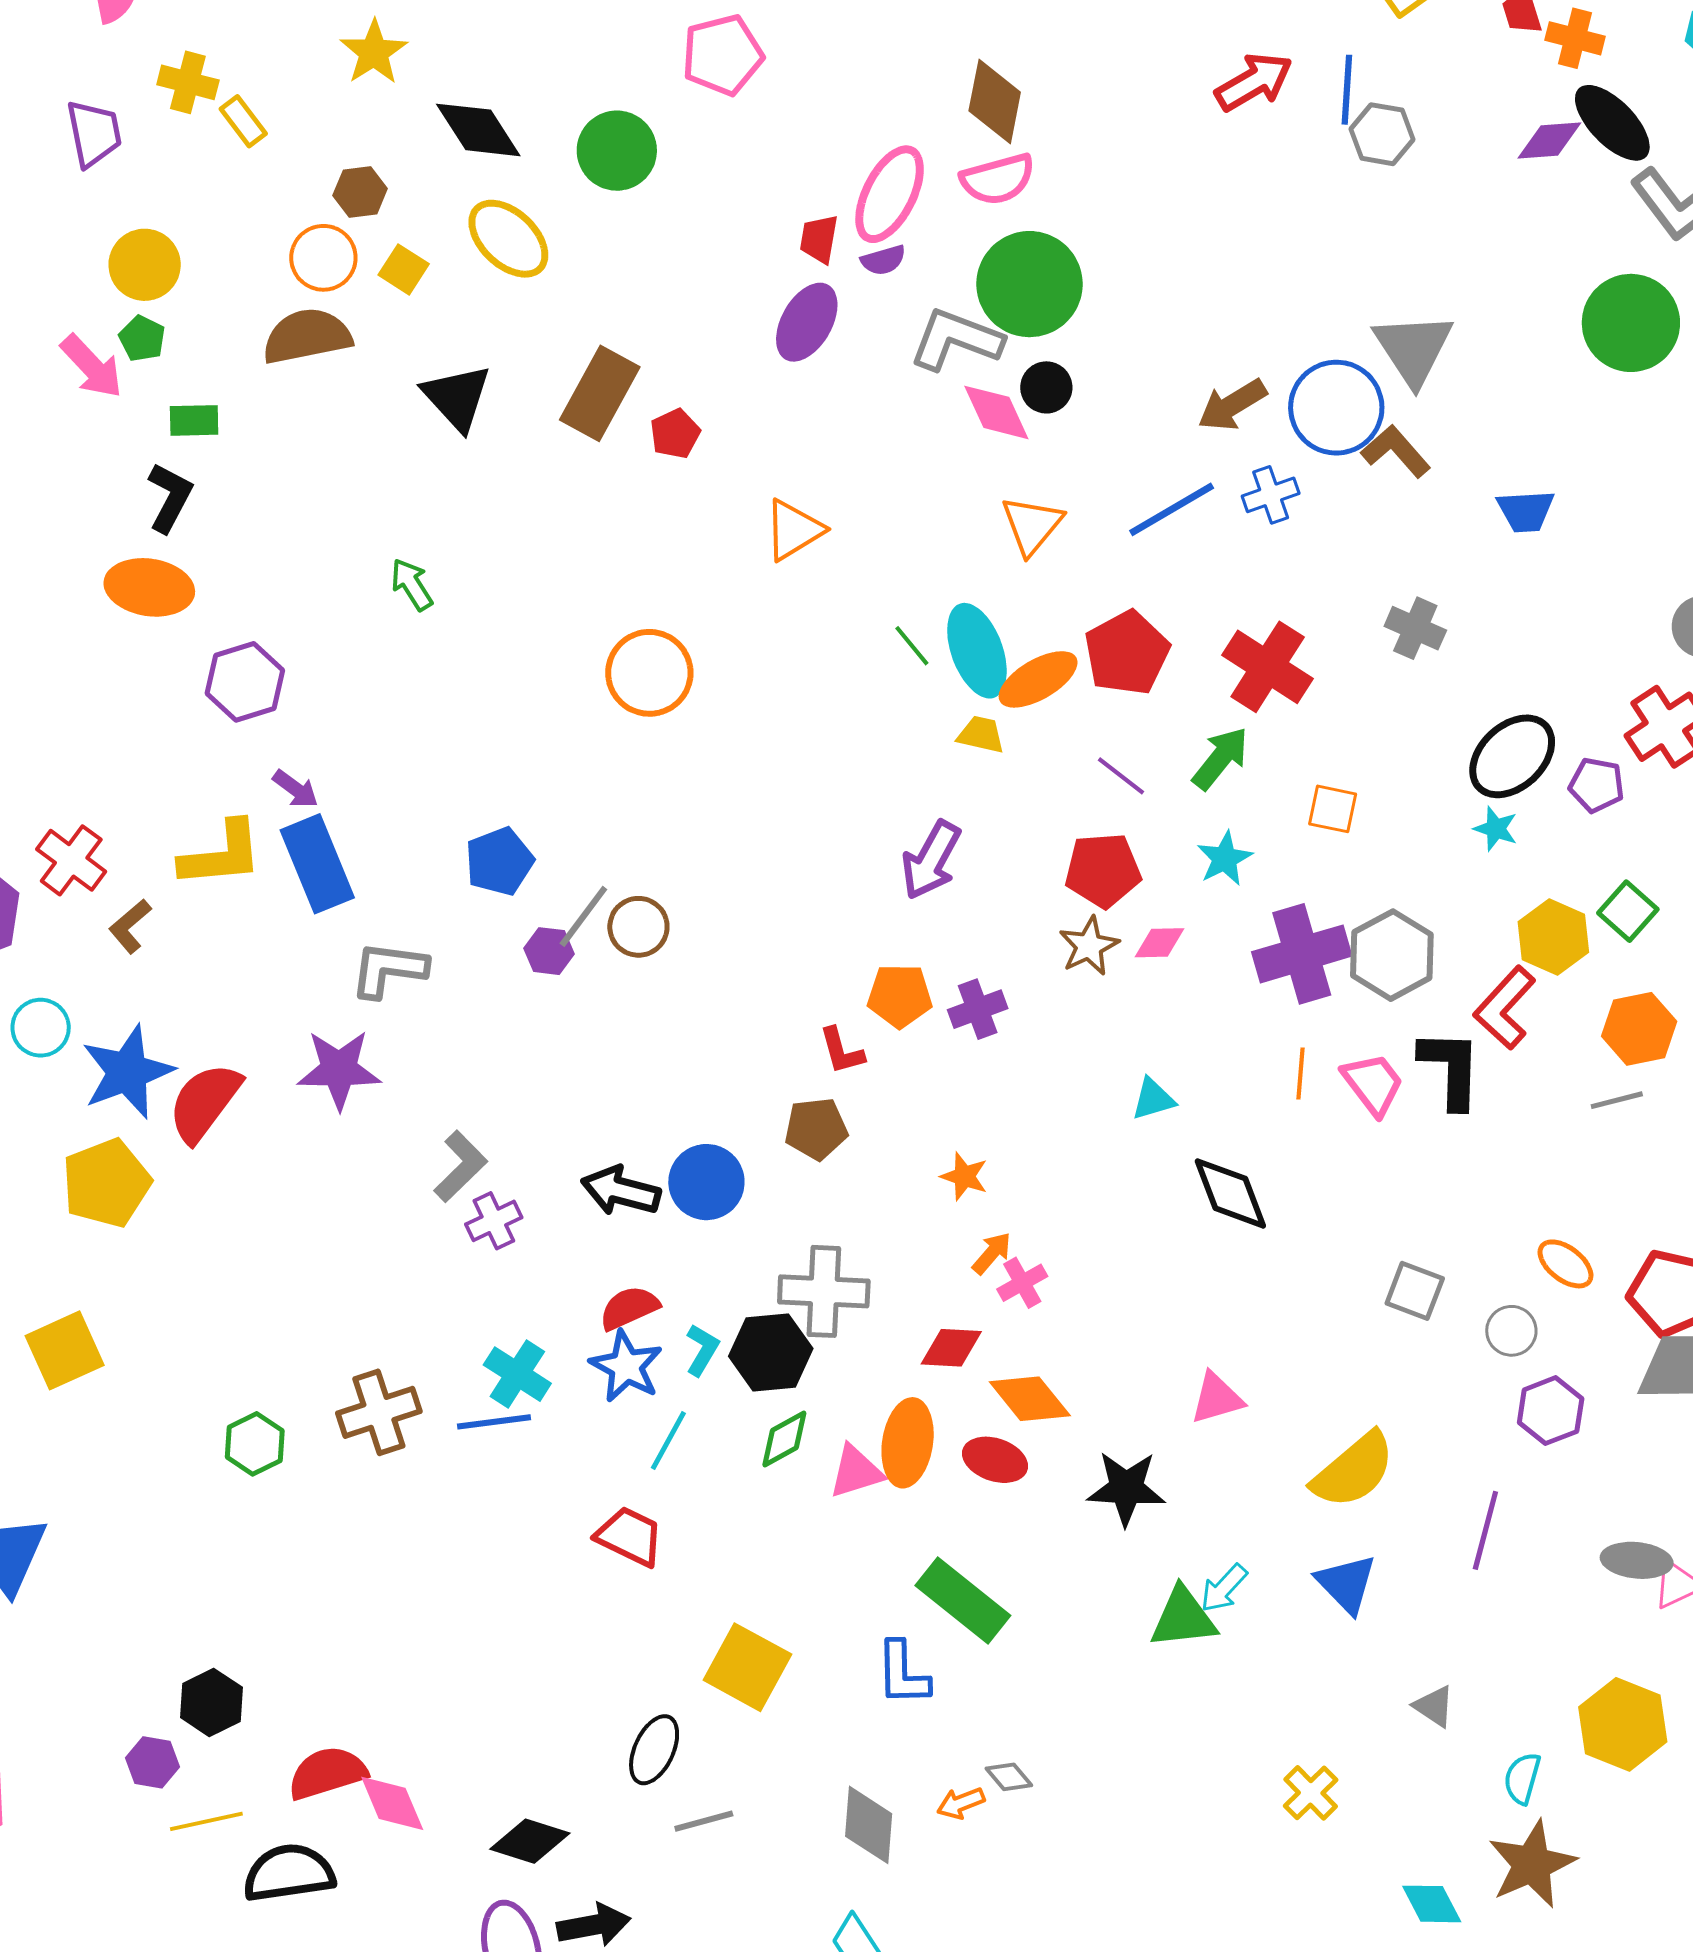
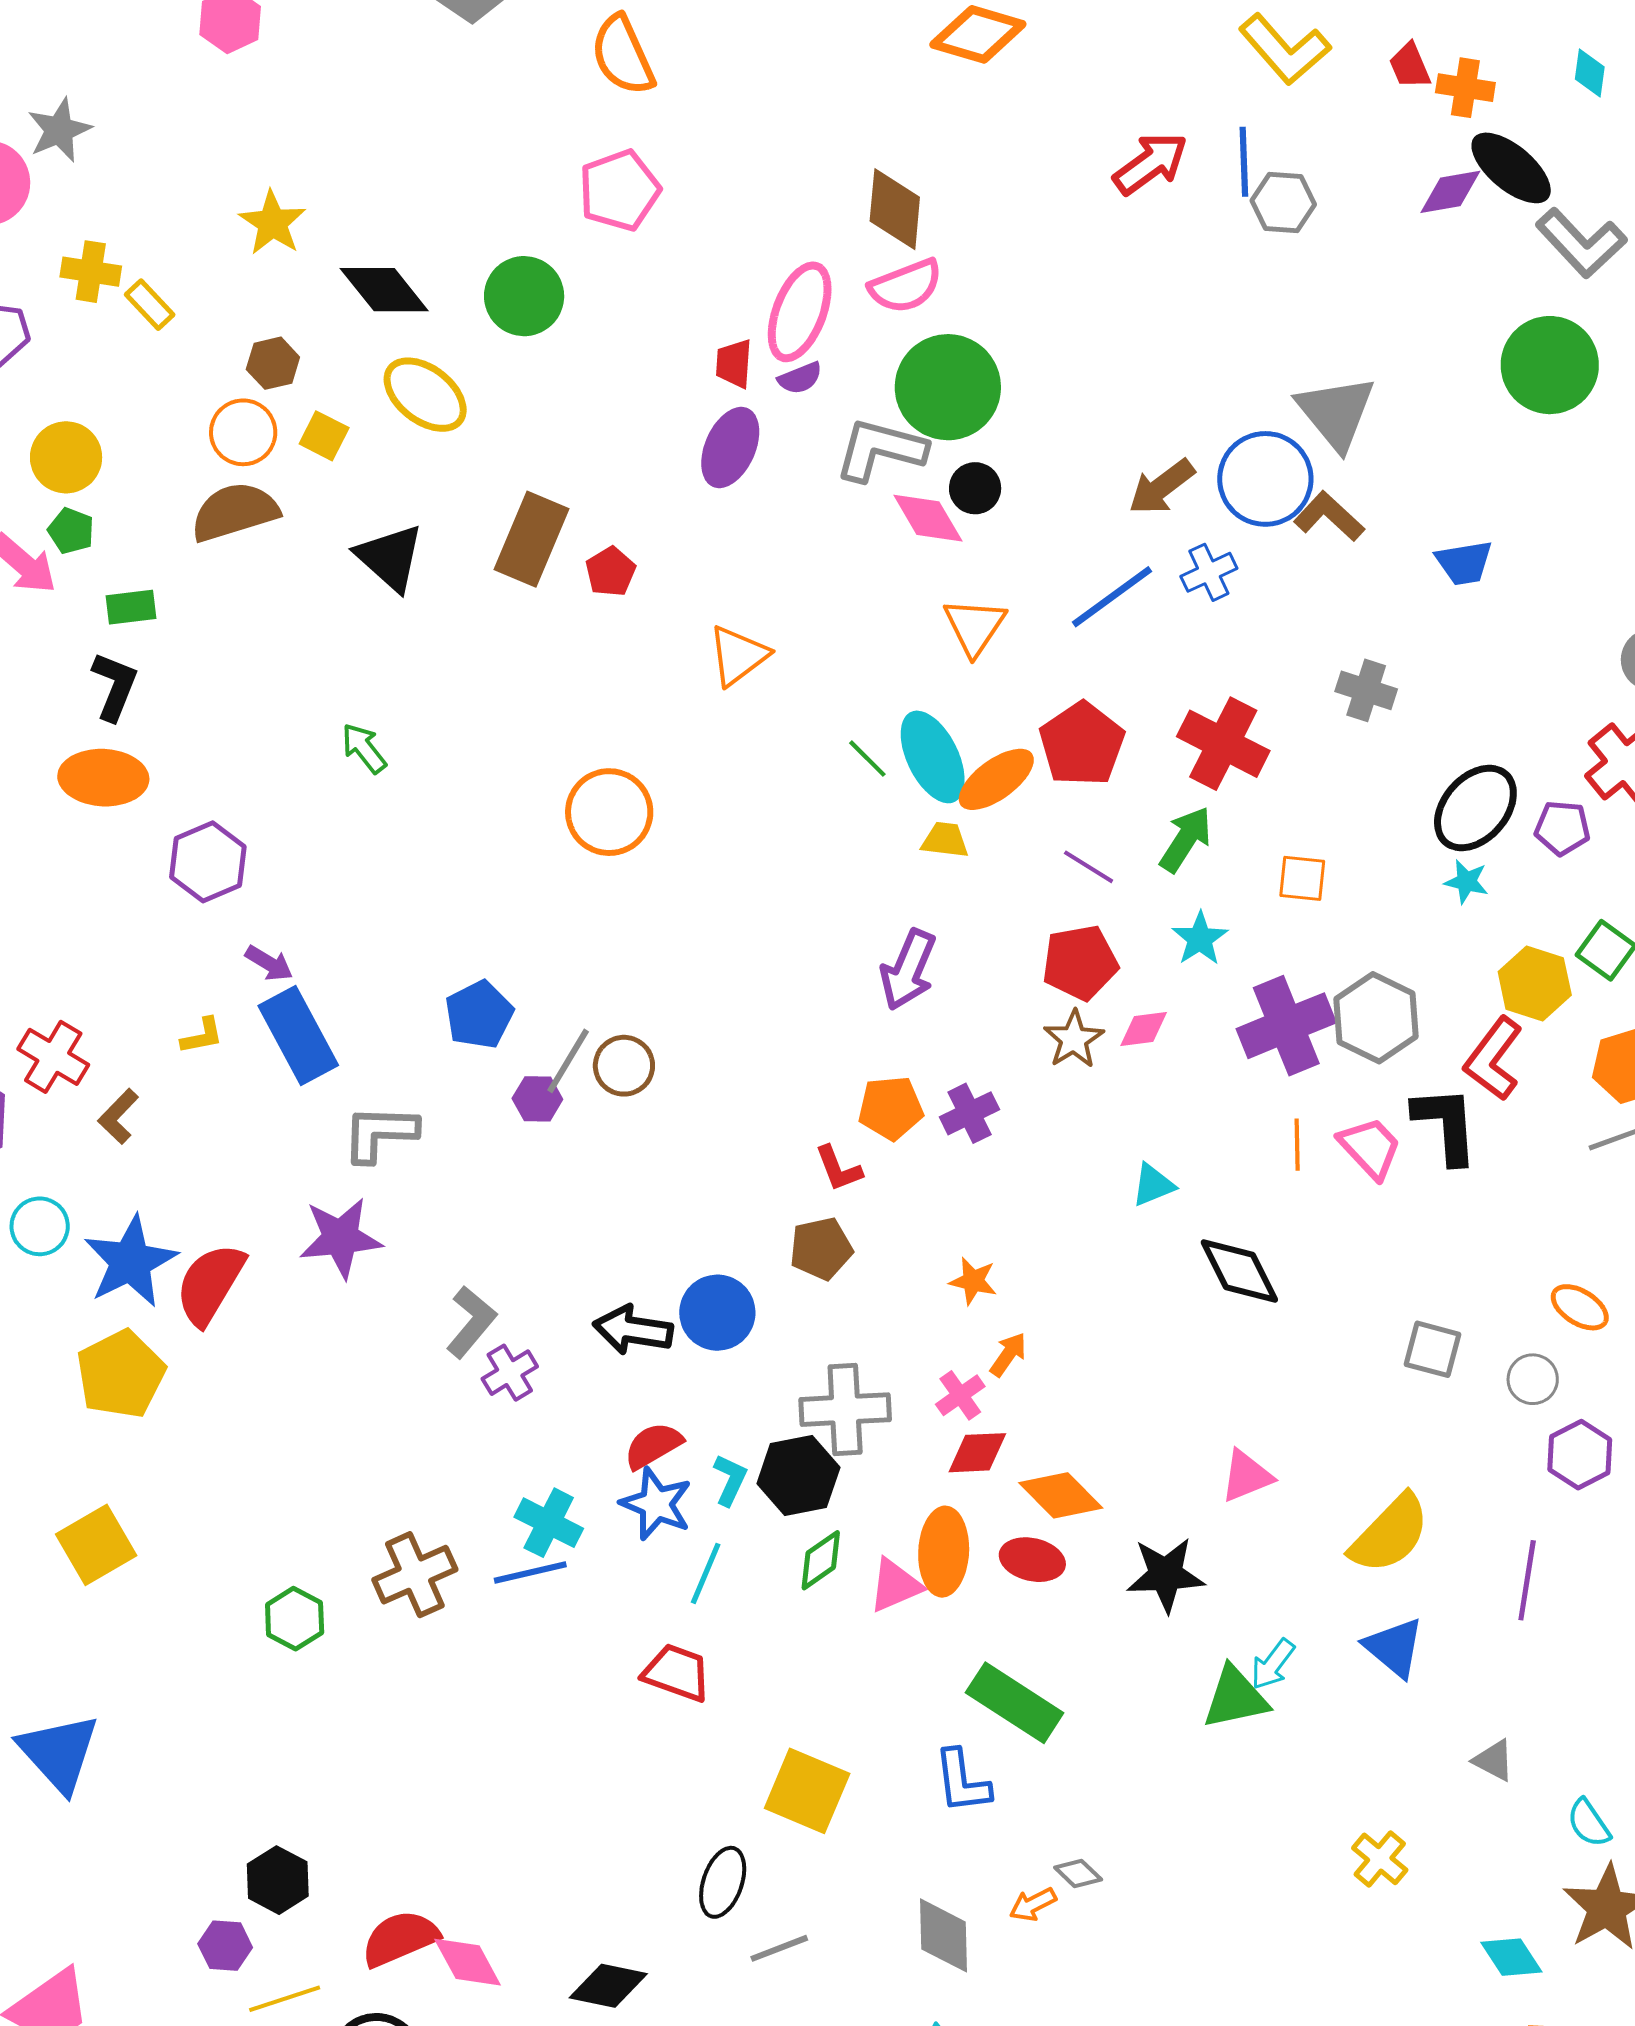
yellow L-shape: (221, 855) -> (202, 1036), size x0.5
pink cross: (1022, 1283) -> (960, 1395), moved
cyan semicircle: (1522, 1778) -> (1589, 1823), turned -44

